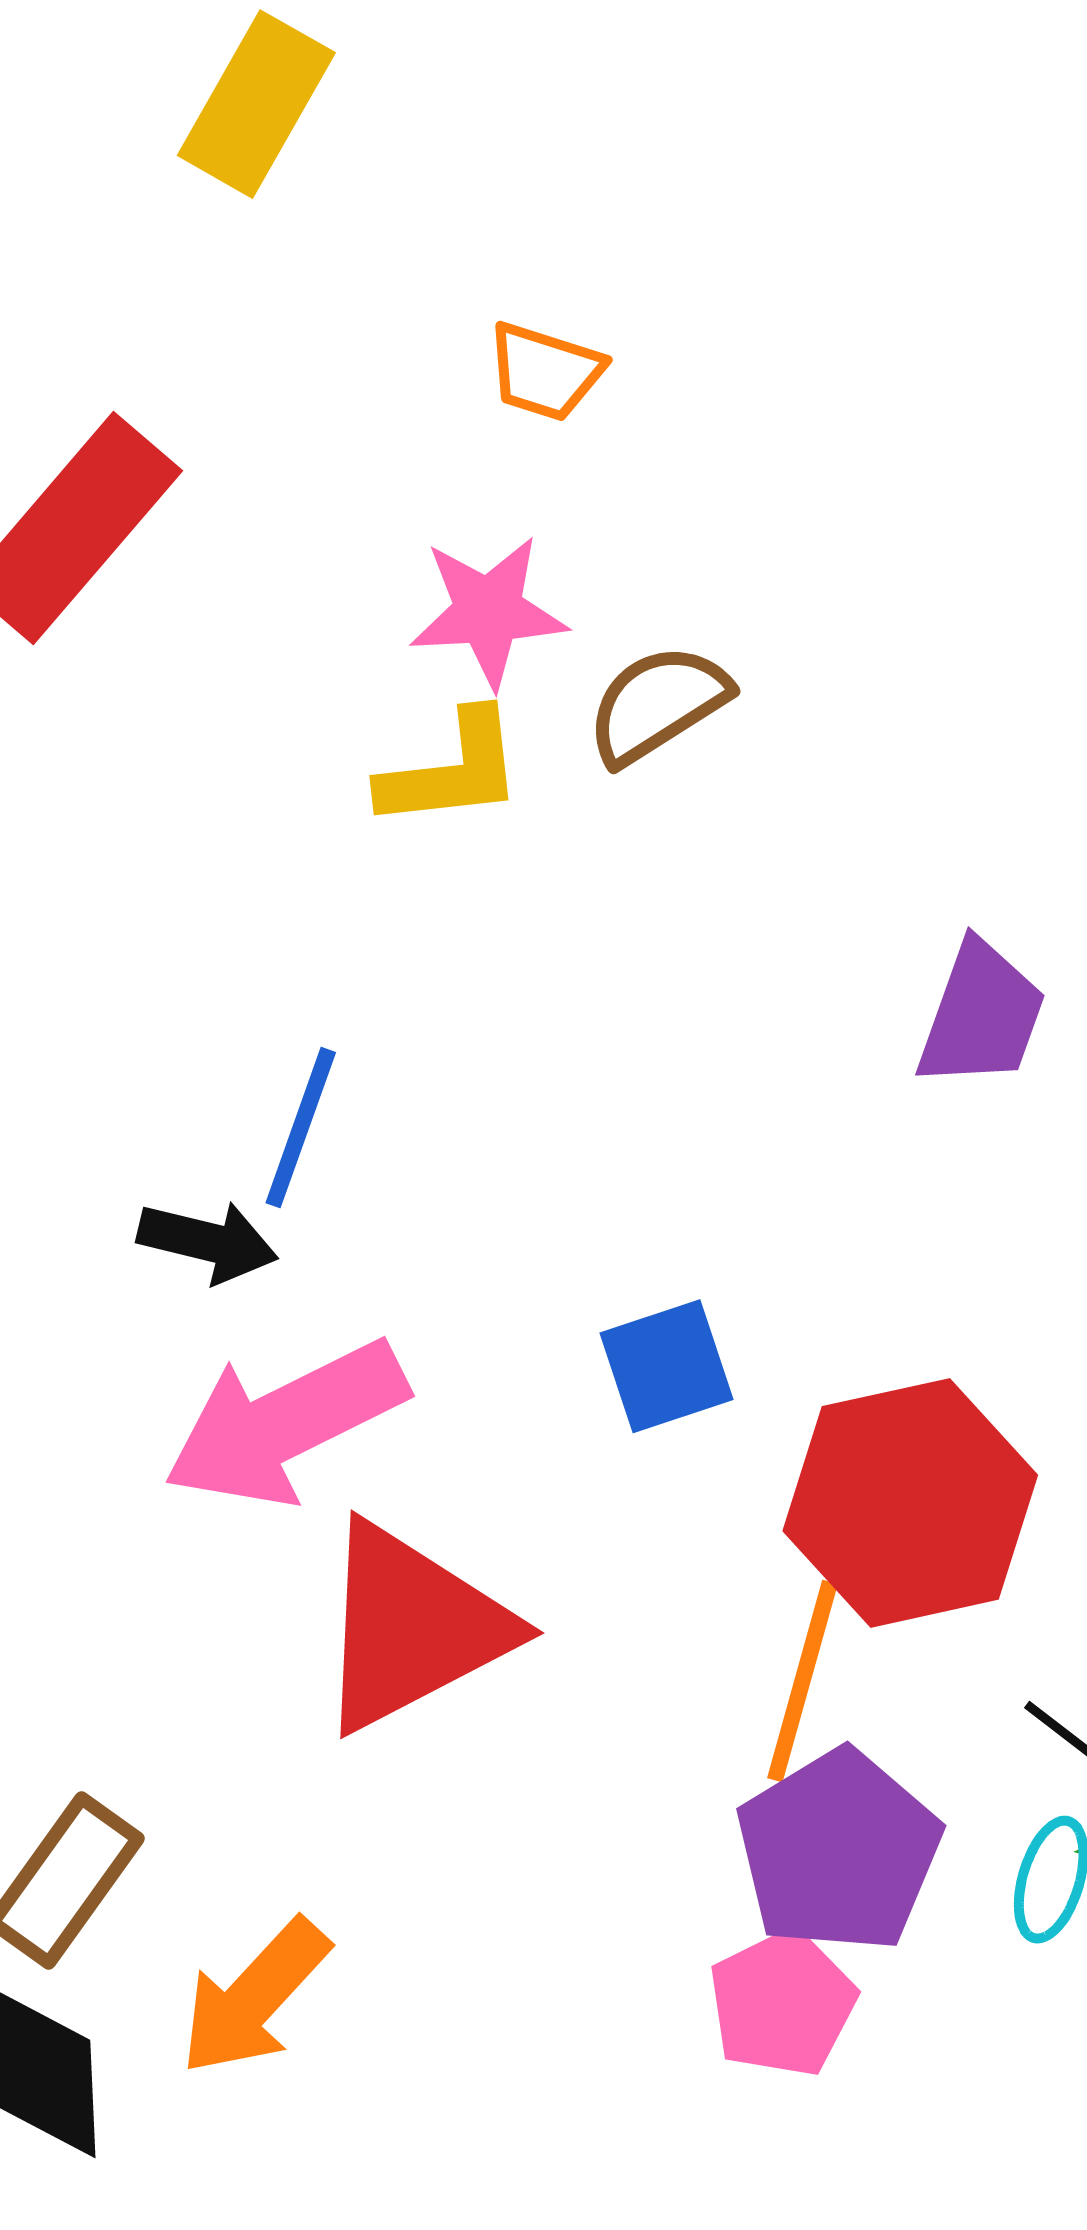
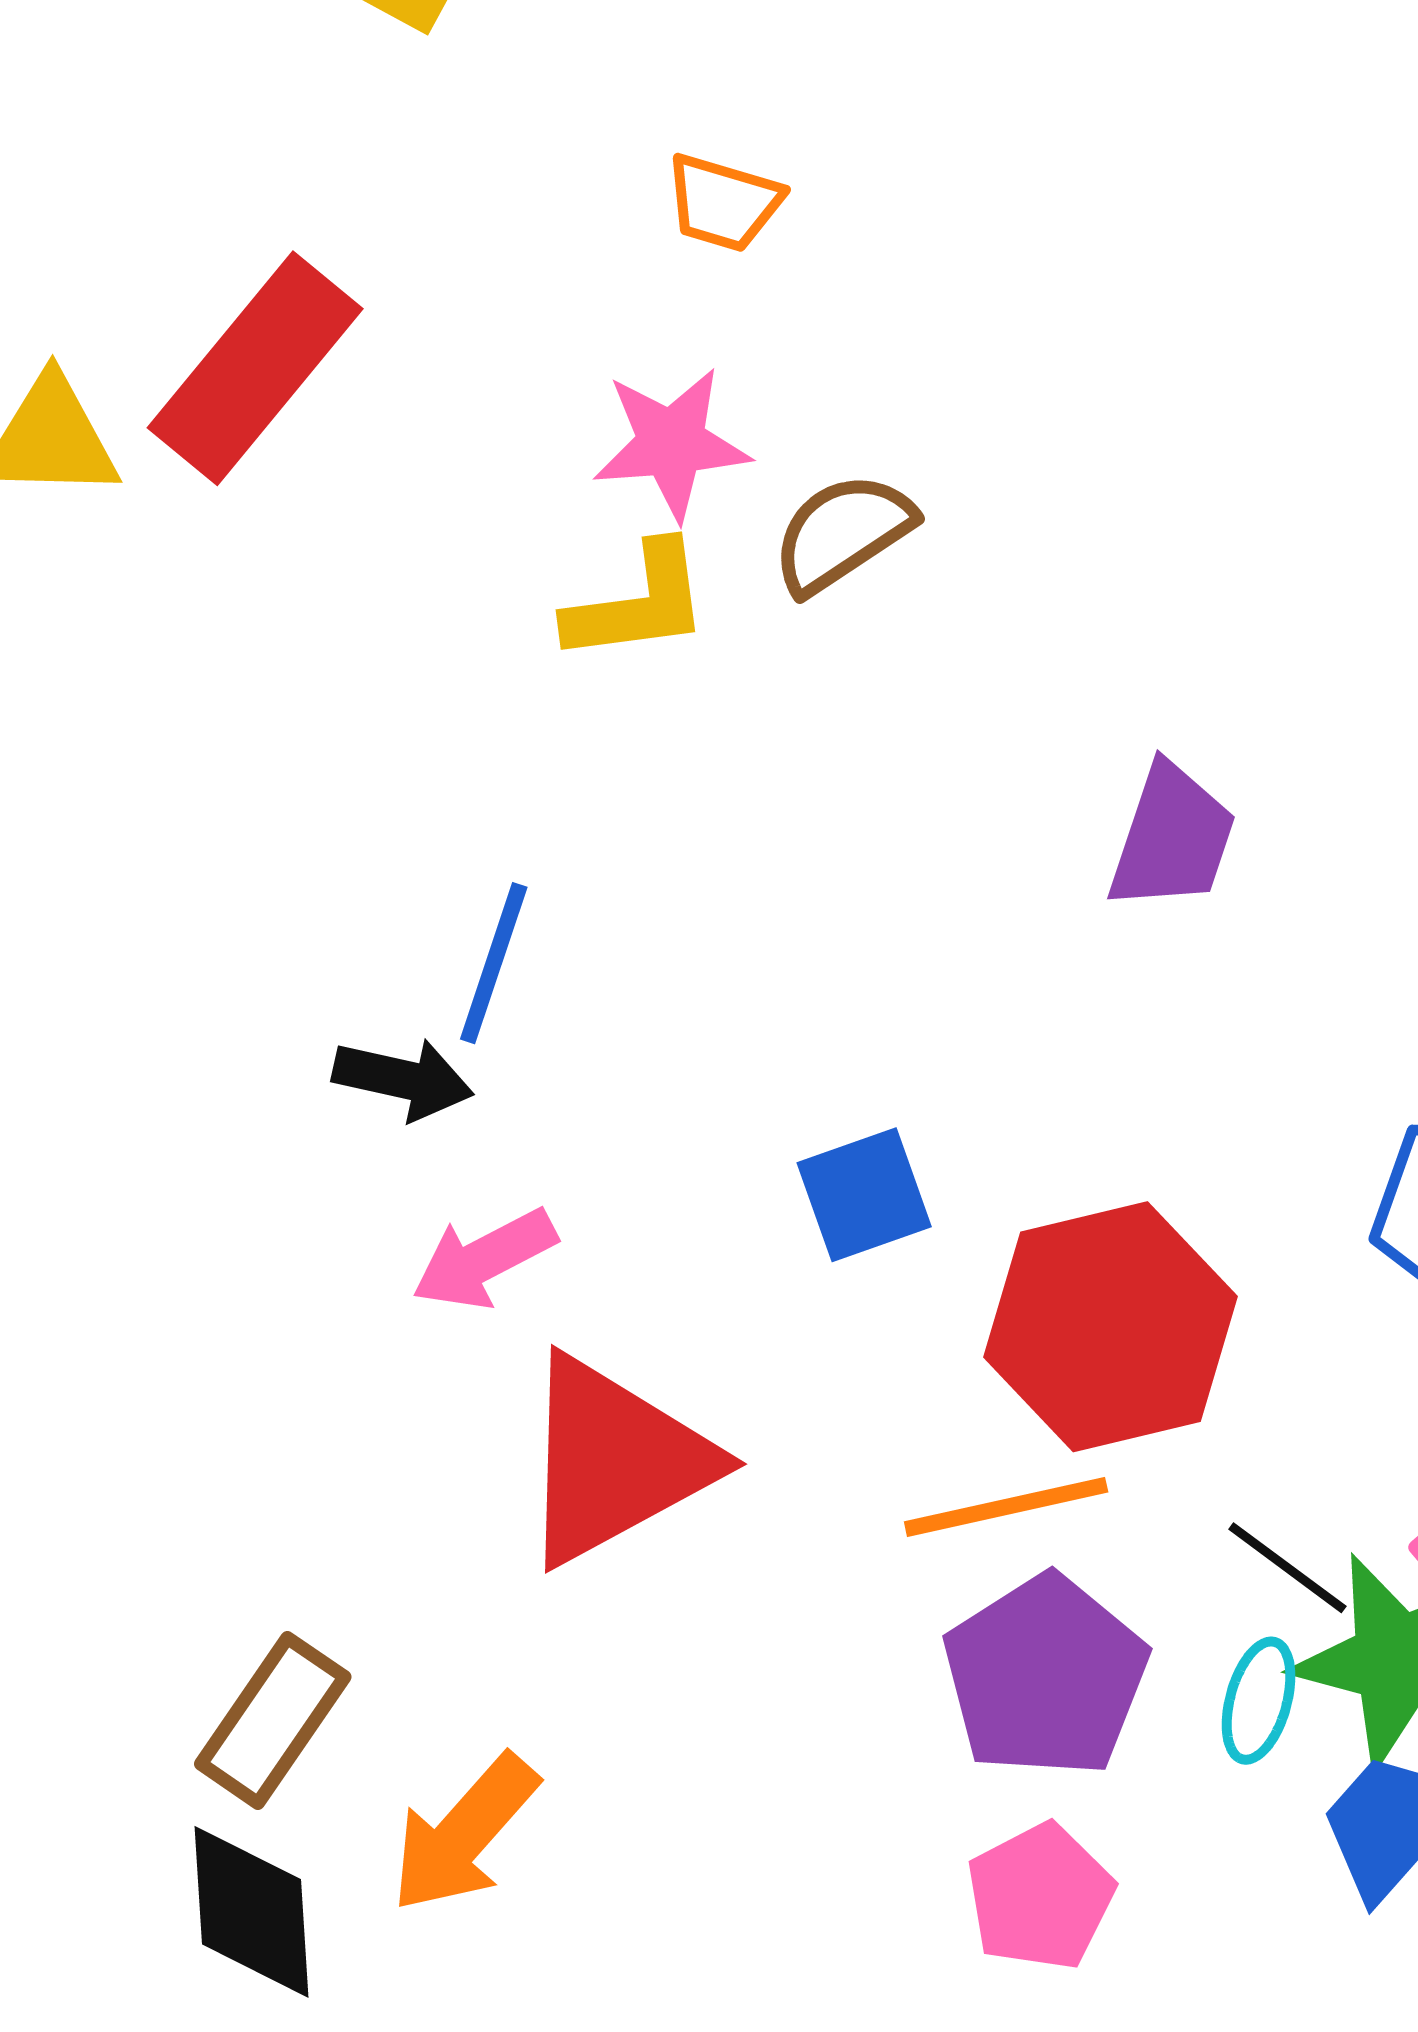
pink arrow: (285, 1423) -> (484, 1259), size x0.6
orange line: (802, 1681) -> (1006, 1507), turned 63
pink pentagon: (782, 2003) -> (1040, 1897), moved

